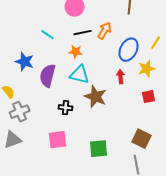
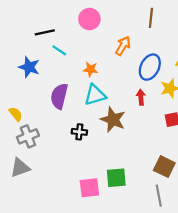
black line: (83, 33) -> (45, 32), moved
blue star: (25, 62) -> (29, 67), moved
cyan triangle: (80, 75) -> (95, 95), turned -30
pink square: (58, 140) -> (89, 188), moved

